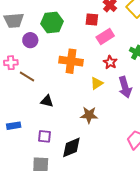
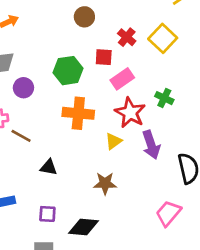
green hexagon: (52, 22) -> (68, 71), moved
red star: (110, 62) -> (130, 113), size x1.6
black diamond: (71, 147) -> (83, 227), turned 30

